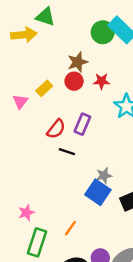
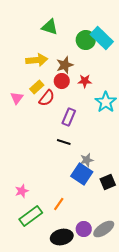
green triangle: (45, 17) -> (50, 27), moved
yellow arrow: (24, 35) -> (37, 60), moved
red semicircle: (56, 129) -> (47, 98), moved
black line: (67, 152) -> (64, 142), moved
green rectangle: (37, 242) -> (31, 216), turned 35

